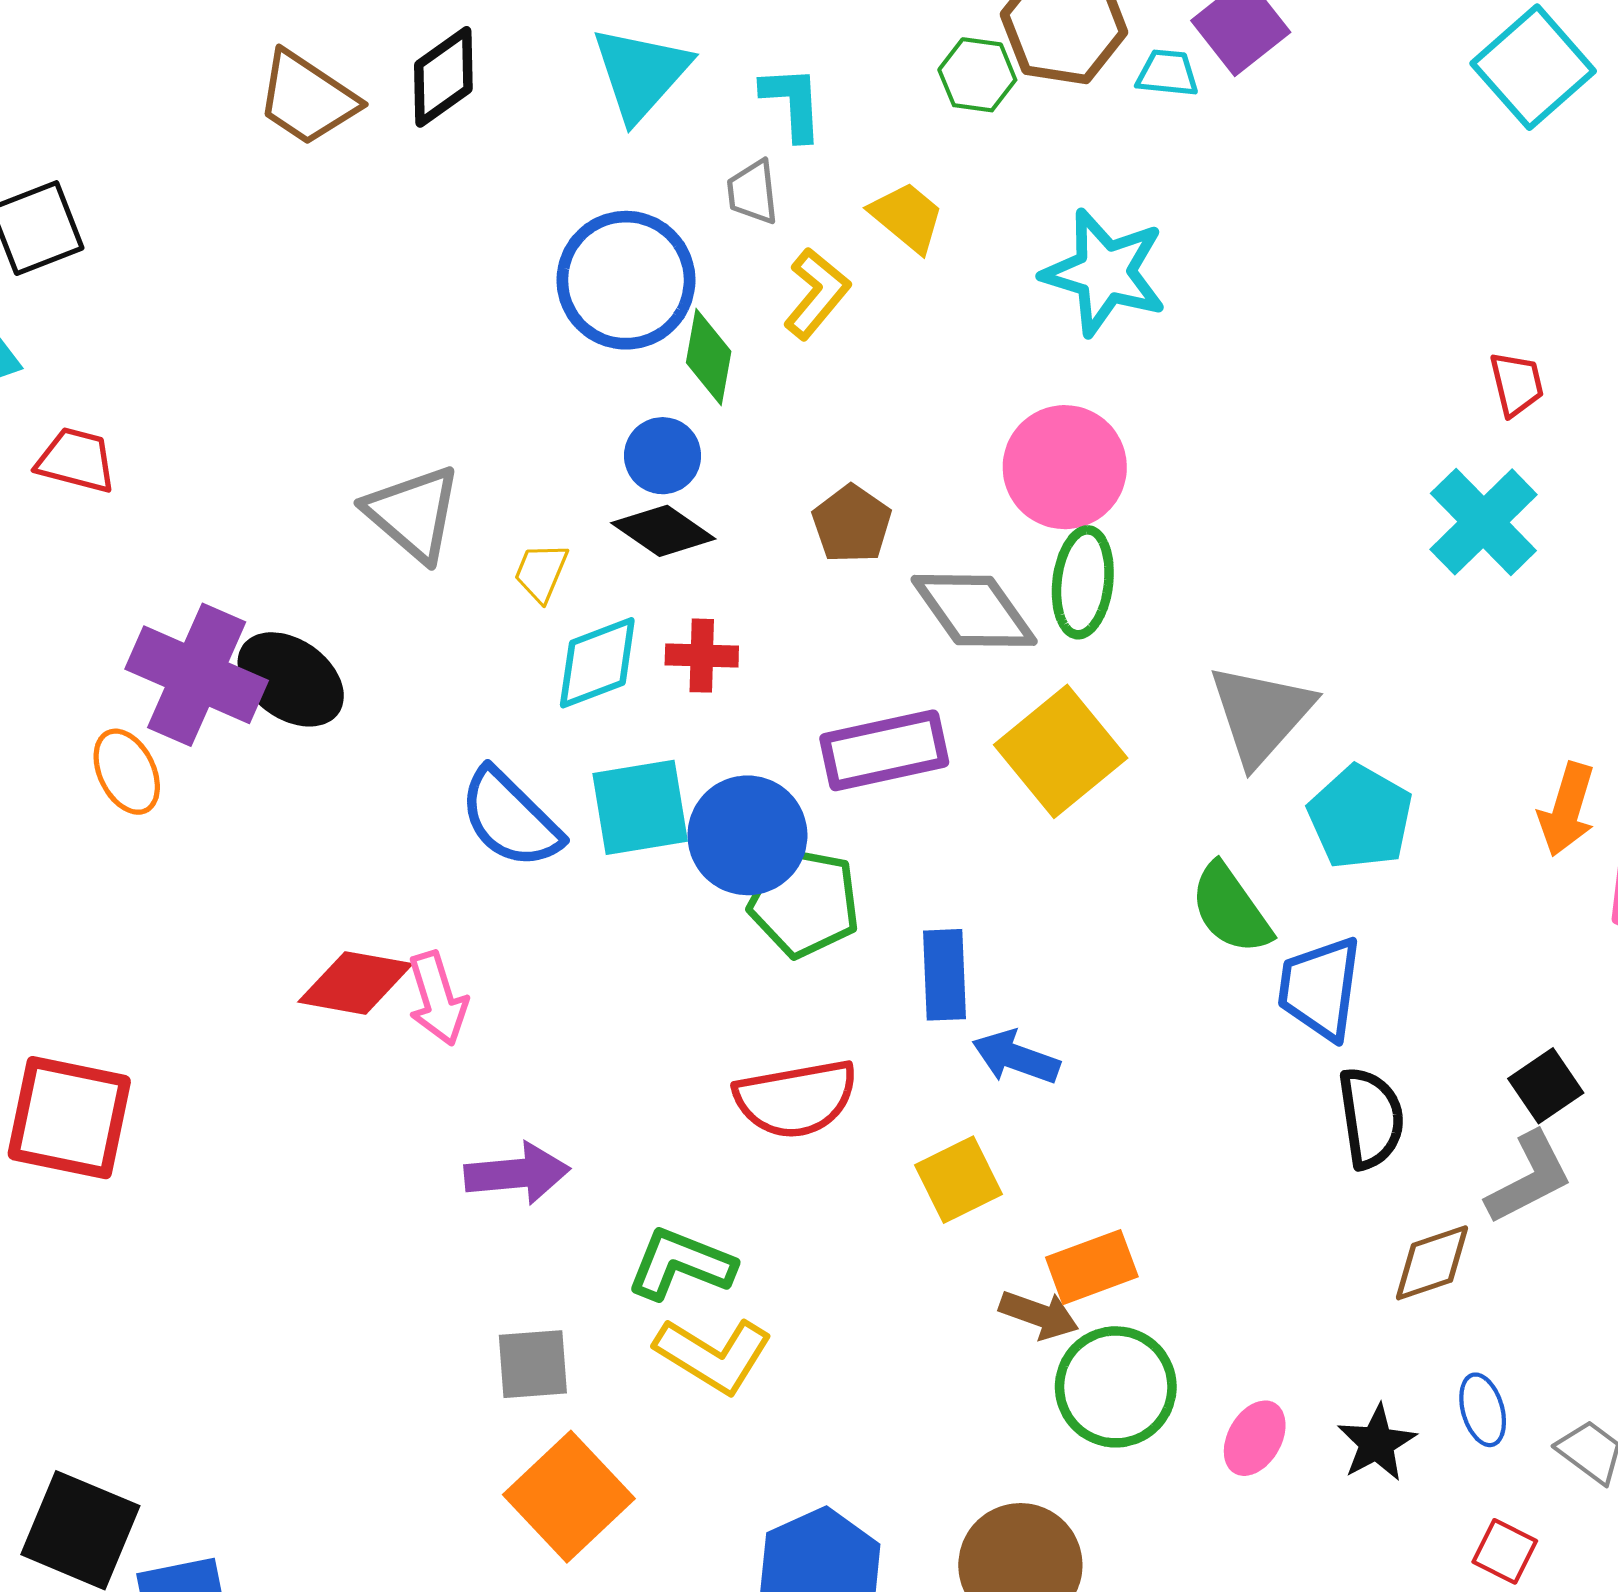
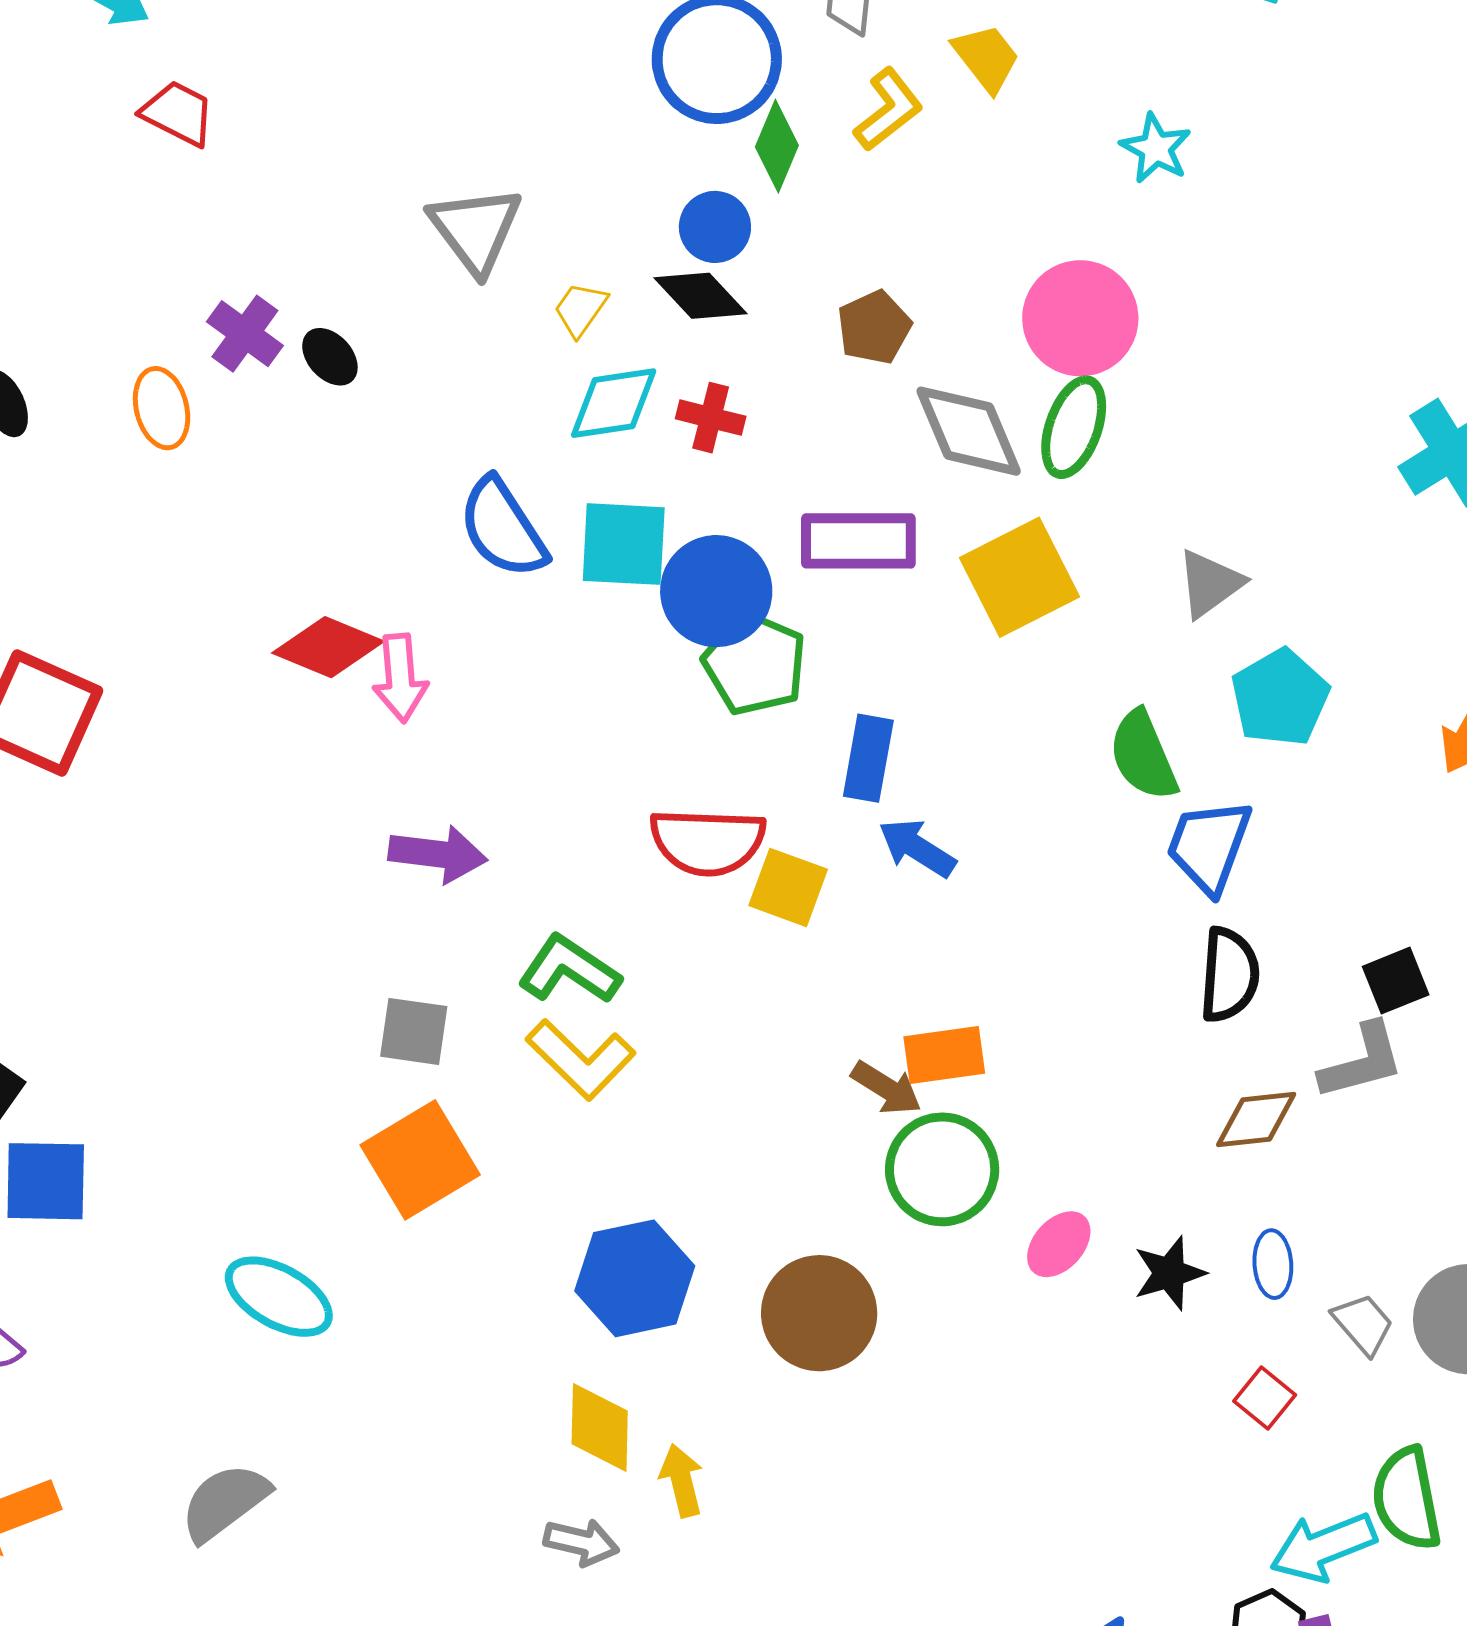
cyan star: (1104, 273) -> (1156, 148), size x0.6
purple cross: (197, 675) -> (245, 334), size x0.6
black ellipse: (291, 679) -> (330, 357), size x0.6
gray triangle: (1261, 714) -> (1210, 584), size x0.7
yellow square: (959, 1180) -> (788, 887), moved, turned 34

